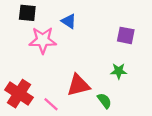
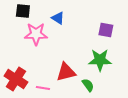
green star: (119, 71) -> (100, 60), size x1.6
pink line: (51, 104) -> (43, 88), turned -32

